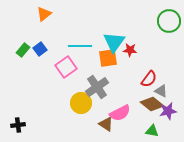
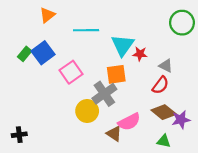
cyan line: (80, 46) -> (86, 30), moved
blue square: (40, 49) -> (43, 53), size x1.5
orange square: (108, 58) -> (116, 74), moved
gray triangle: (161, 91) -> (166, 66), moved

